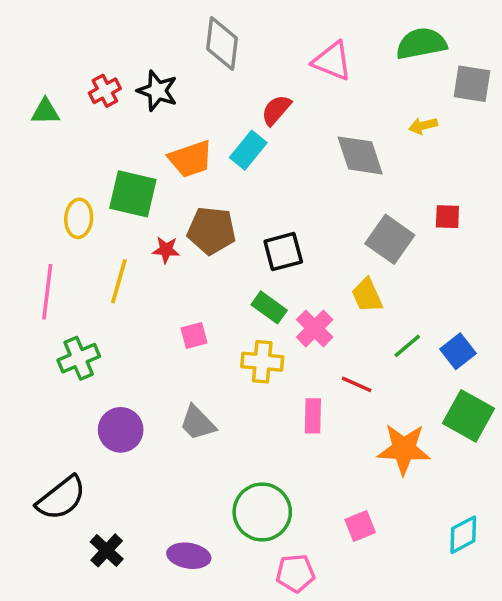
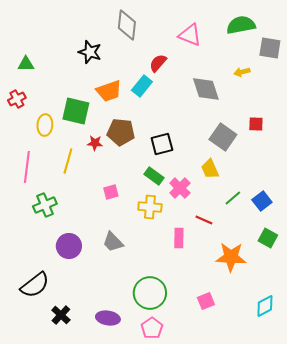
red cross: (105, 91) -> (17, 99), moved
green square: (468, 416) -> (268, 238), size x0.7
pink pentagon: (295, 573) -> (152, 328), moved, turned -30

